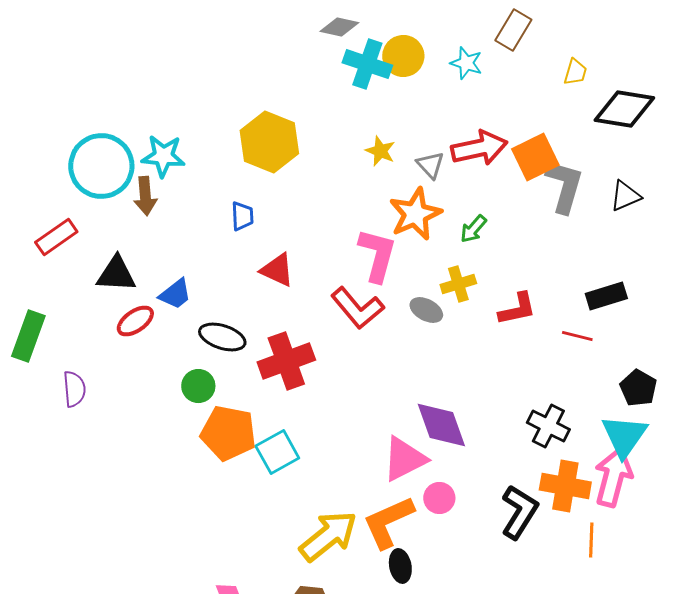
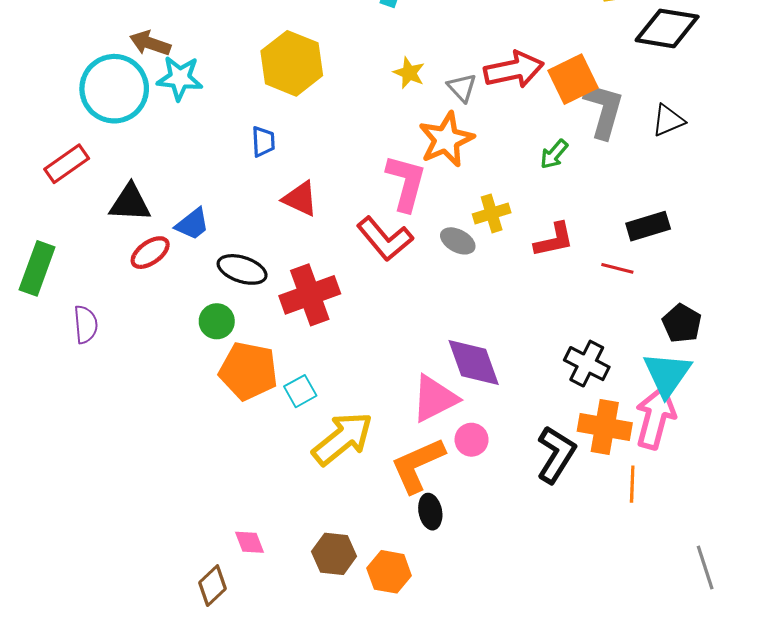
brown arrow: (145, 196) -> (150, 43), moved, turned 114
green arrow: (473, 229) -> (554, 154), moved
cyan square: (277, 452) -> (300, 391), size x0.7
yellow arrow: (328, 536) -> (343, 439), moved

